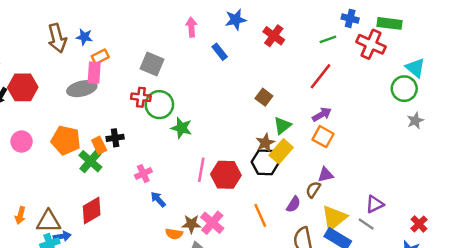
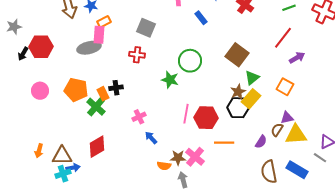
brown square: (264, 97) -> (237, 55), size x1.6
green circle: (159, 105) -> (190, 61), moved
purple arrow: (322, 114) -> (297, 58), moved
orange line: (260, 215) -> (224, 143), moved, turned -66
yellow triangle: (334, 218) -> (296, 135), moved, turned 35

